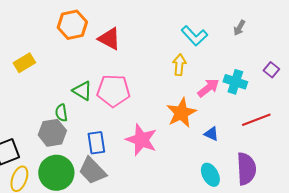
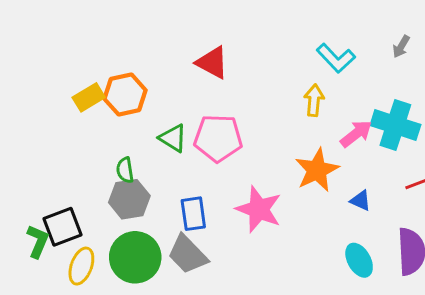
orange hexagon: (72, 25) -> (125, 94), moved
cyan cross: (235, 82) -> (395, 125), size x1.4
green semicircle: (61, 113) -> (125, 170), moved

